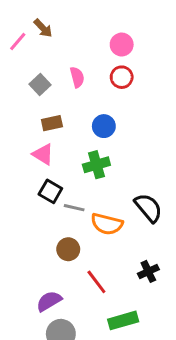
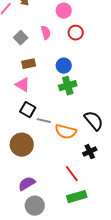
pink circle: (122, 45) -> (64, 11), moved
green cross: (96, 165) -> (68, 86), moved
brown circle: (68, 249) -> (22, 145), moved, size x1.5
black cross: (148, 271) -> (90, 152), moved
red line: (96, 282) -> (72, 174), moved

